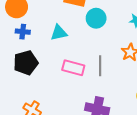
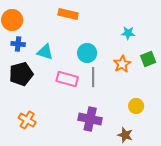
cyan circle: (96, 18) -> (87, 53), moved
cyan triangle: (59, 33) -> (45, 52), moved, turned 30

